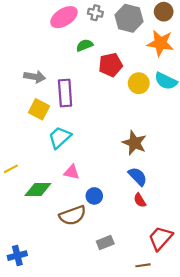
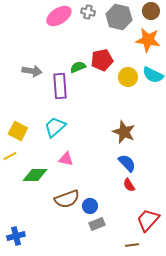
green semicircle: (85, 45) -> (78, 67), moved
yellow square: (39, 109) -> (18, 131), moved
blue circle: (94, 196) -> (90, 206), moved

